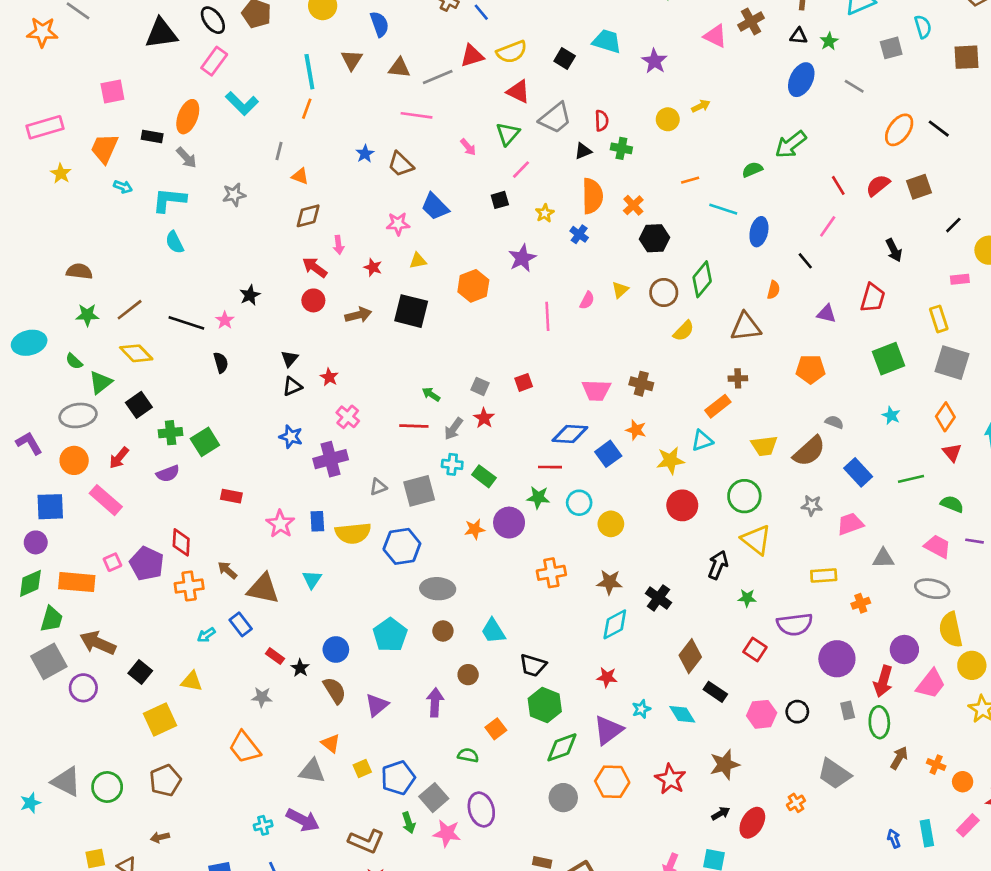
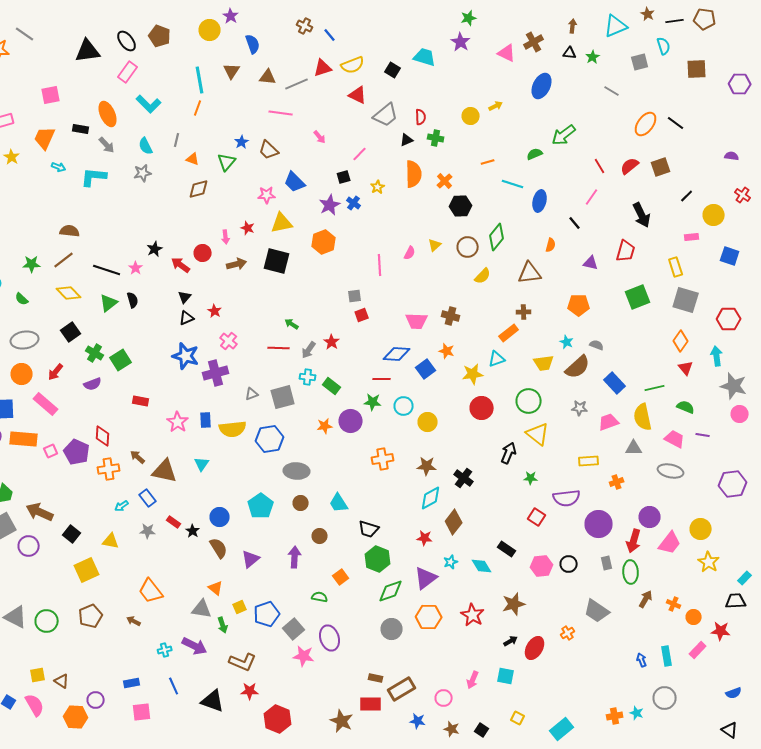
purple star: (654, 61) -> (461, 42), moved
blue ellipse: (801, 80) -> (542, 86), moved
orange ellipse: (188, 117) -> (108, 114), turned -45
green triangle: (508, 134) -> (227, 162), moved
blue cross: (579, 234) -> (354, 203), moved
cyan semicircle: (175, 242) -> (146, 146), moved
pink arrow: (338, 245) -> (226, 237), moved
black arrow: (894, 250) -> (642, 215), size x1.4
purple star: (522, 258) -> (330, 205), moved
yellow triangle: (418, 261) -> (282, 223), size x1.6
red arrow: (315, 267) -> (181, 265), moved
brown semicircle: (79, 271) -> (70, 231), moved
green triangle: (100, 382) -> (109, 303), moved
gray square: (480, 386) -> (355, 296), moved, turned -32
cyan star: (891, 415) -> (567, 342), moved
green cross: (171, 433) -> (95, 353), turned 36
blue star: (291, 437) -> (186, 356), size x1.5
orange rectangle: (77, 582) -> (24, 439), moved
yellow semicircle: (951, 630) -> (643, 417), moved
brown diamond: (690, 656) -> (454, 522), moved
gray star: (262, 697) -> (148, 531), moved
green arrow: (409, 823) -> (223, 625), moved
brown arrow: (160, 837) -> (134, 621), moved, turned 40

